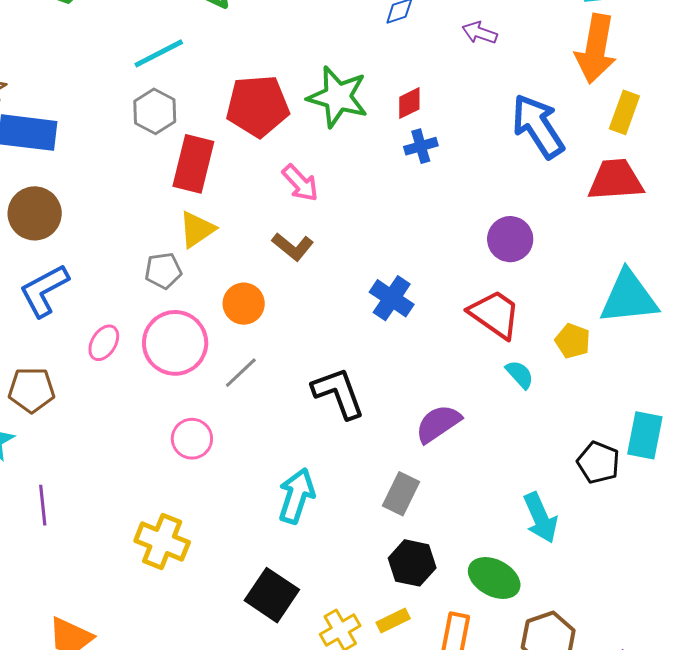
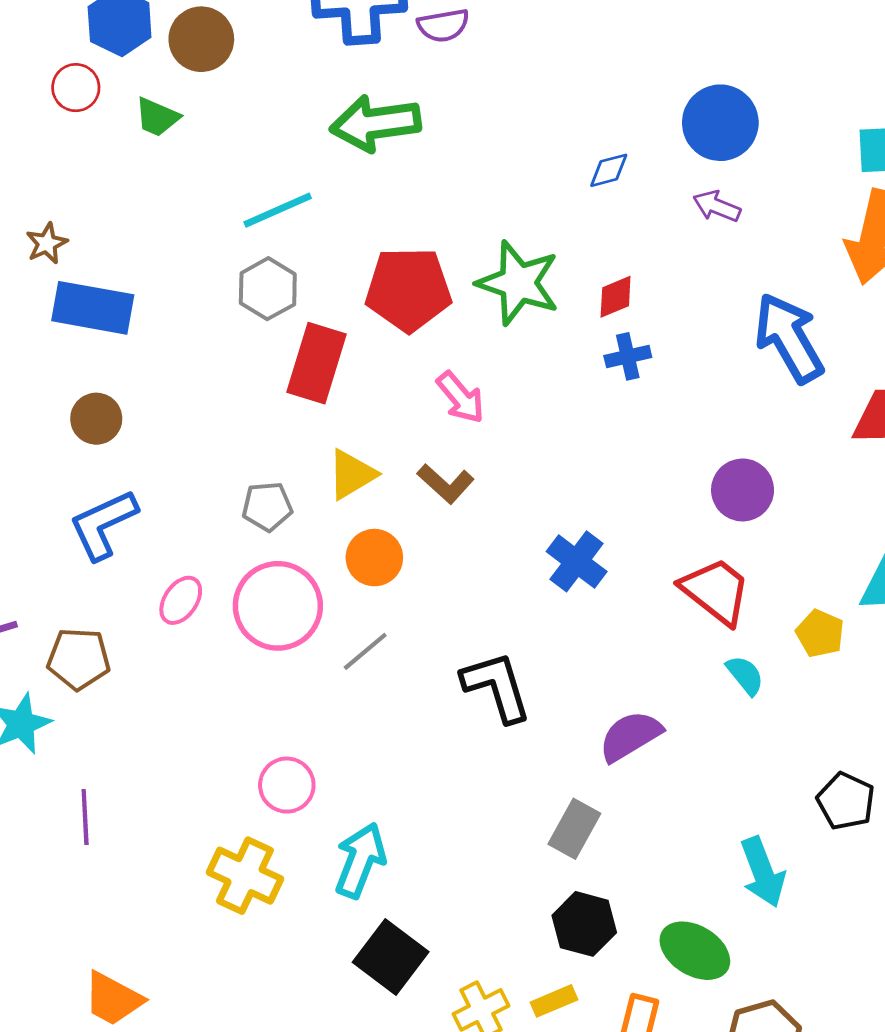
brown circle: (35, 213) -> (96, 419), size x0.7
yellow triangle: (197, 229) -> (352, 474), moved
pink circle: (192, 439) -> (287, 785), moved
cyan arrow: (296, 496) -> (360, 860), moved

